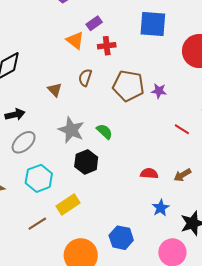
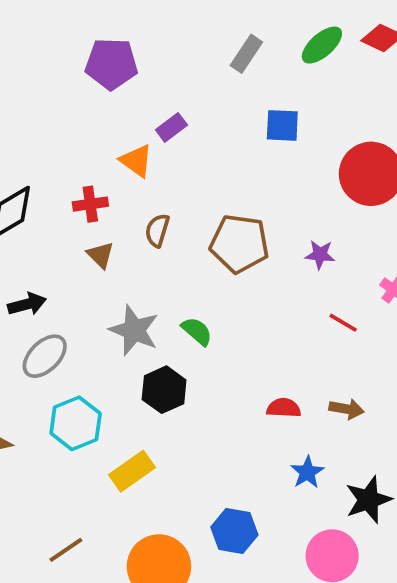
blue square: (153, 24) -> (282, 125), size x0.7
red cross: (107, 46) -> (90, 204), moved
purple star: (159, 91) -> (320, 255), moved
brown arrow: (182, 175) -> (346, 409), turned -138
brown line: (37, 224) -> (66, 550), moved

